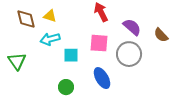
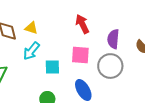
purple semicircle: (132, 27) -> (113, 39), turned -126
cyan arrow: (50, 39) -> (31, 51), turned -36

